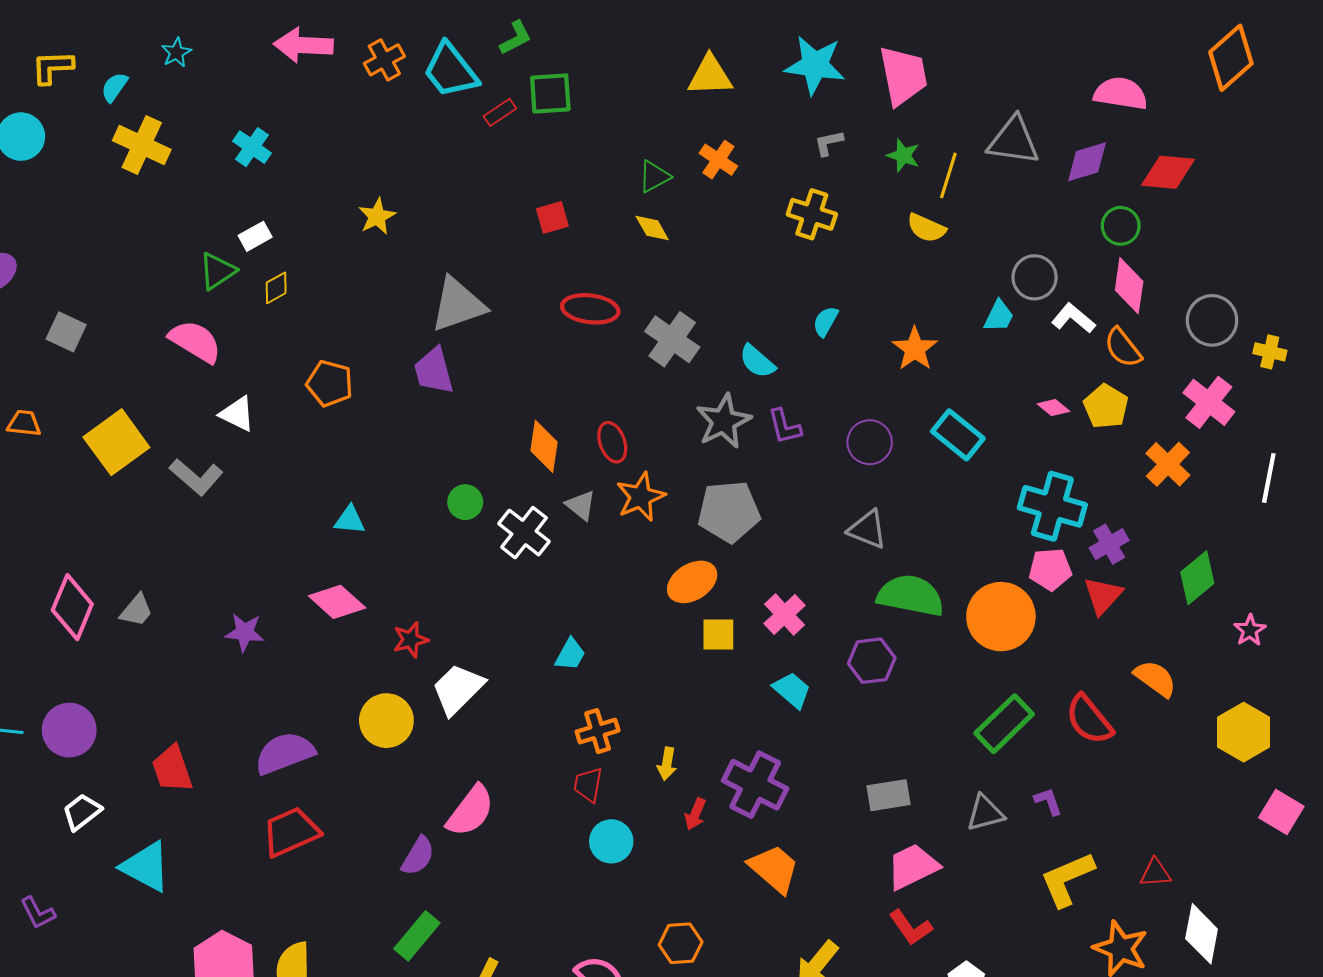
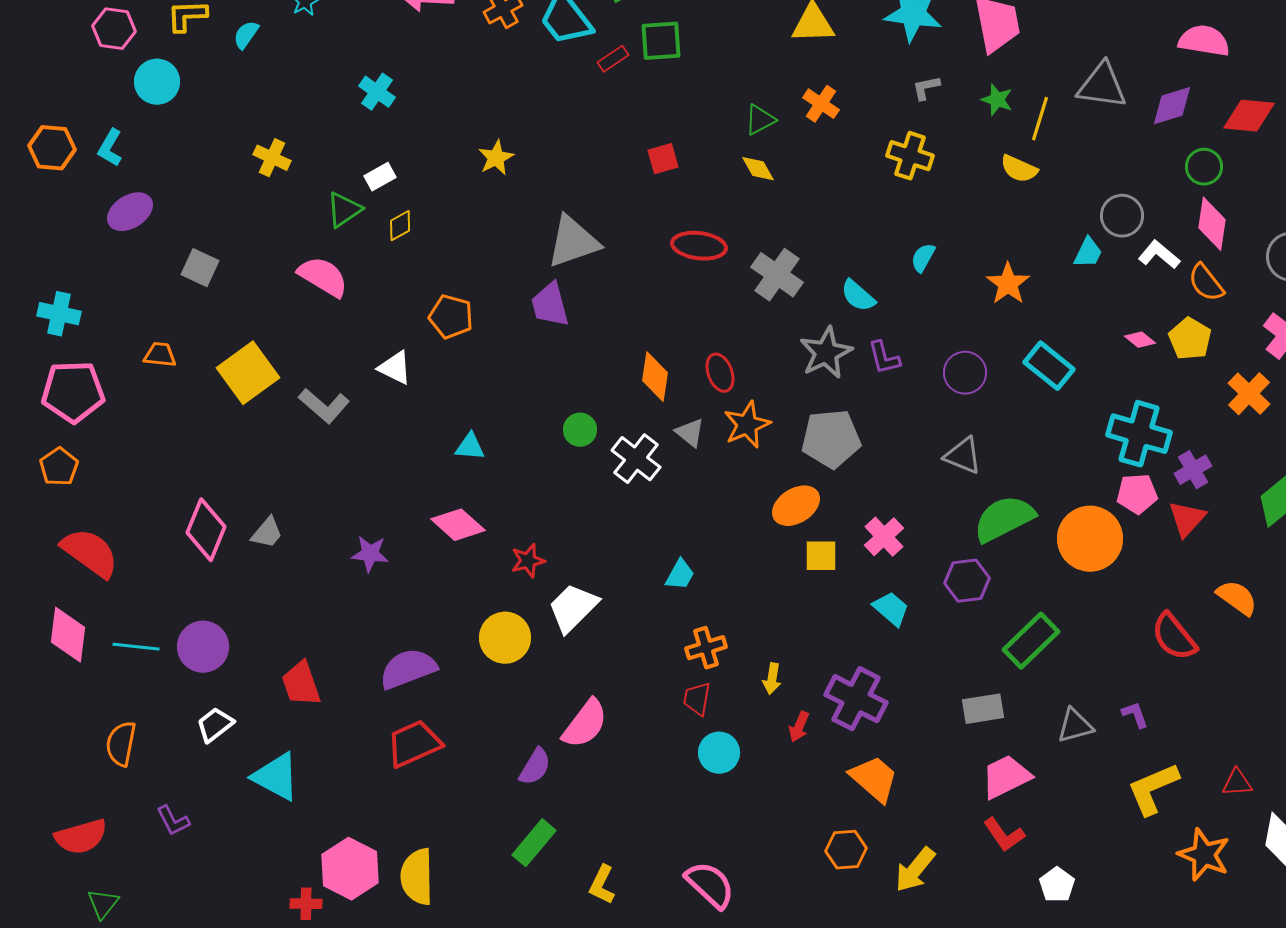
yellow cross: (142, 145) -> (272, 158), moved, size x0.7
white triangle: (237, 414) -> (395, 368), moved
green semicircle: (911, 596) -> (1004, 519), turned -38
green rectangle: (1004, 724) -> (1031, 641), moved
orange hexagon: (681, 943) -> (846, 850), moved

